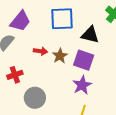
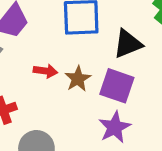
black triangle: (90, 35) -> (128, 44), turned -36

